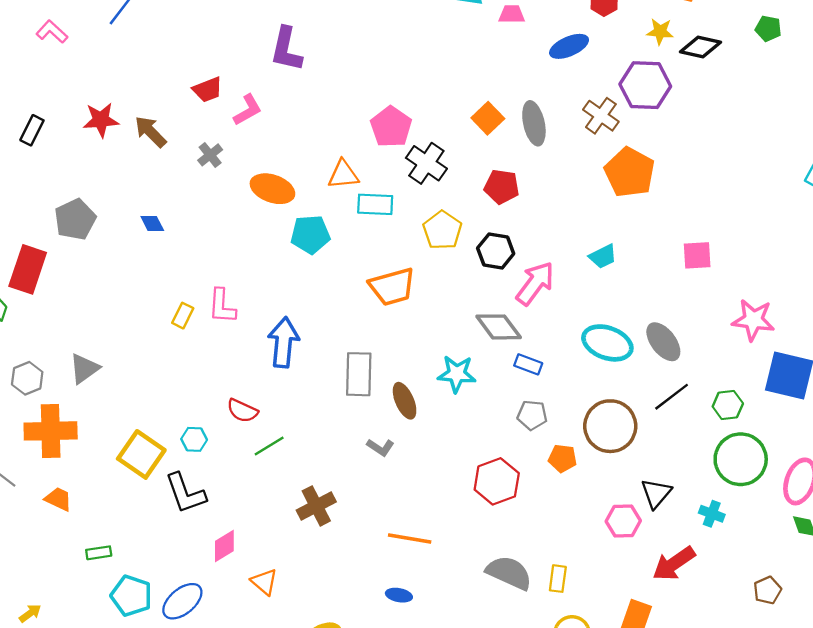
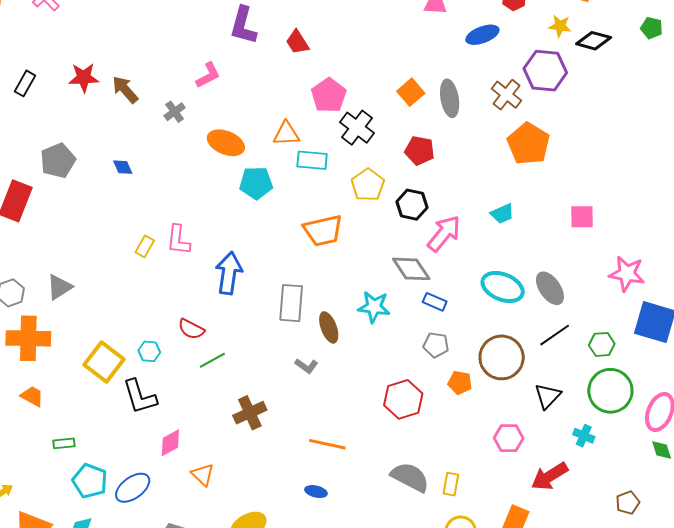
red trapezoid: (208, 90) -> (297, 42), moved, turned 76
black triangle: (656, 493) -> (548, 396), moved

